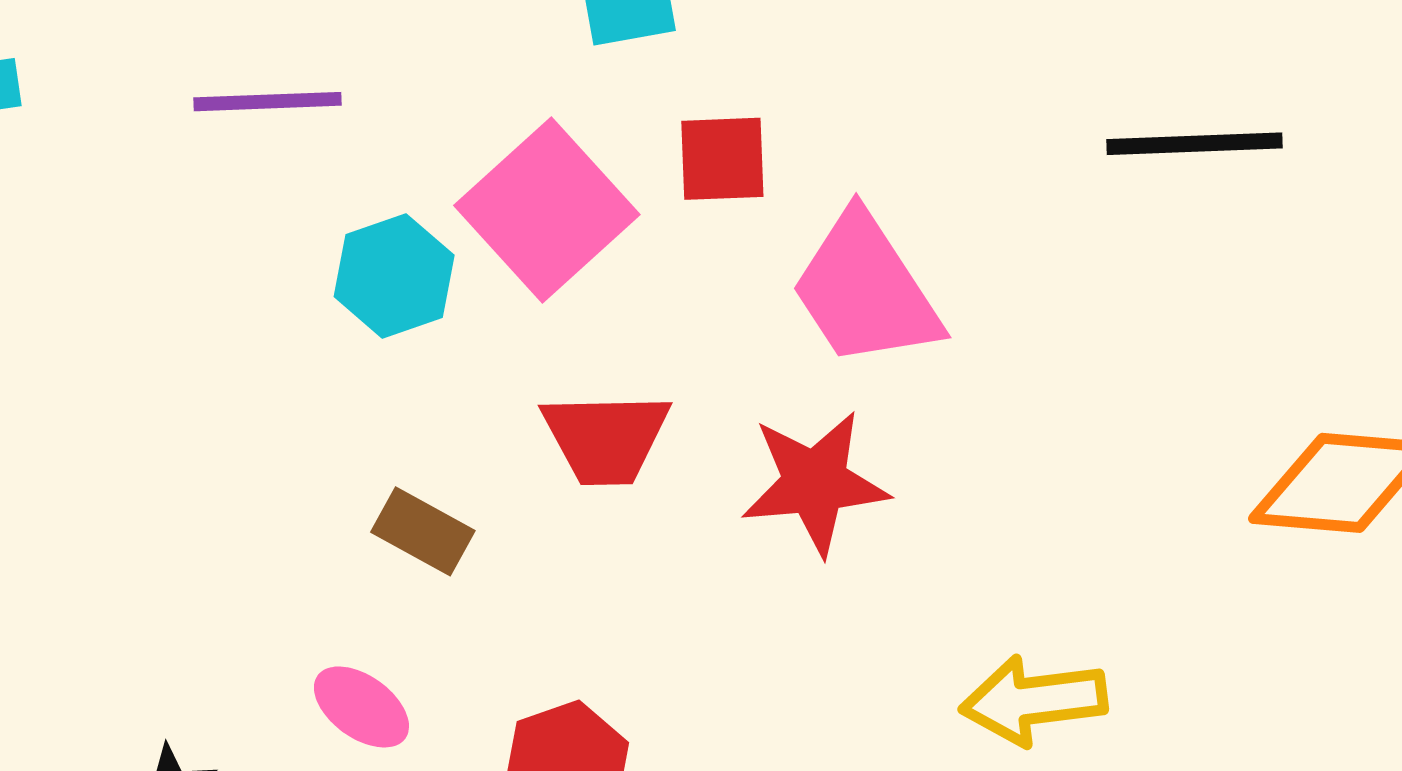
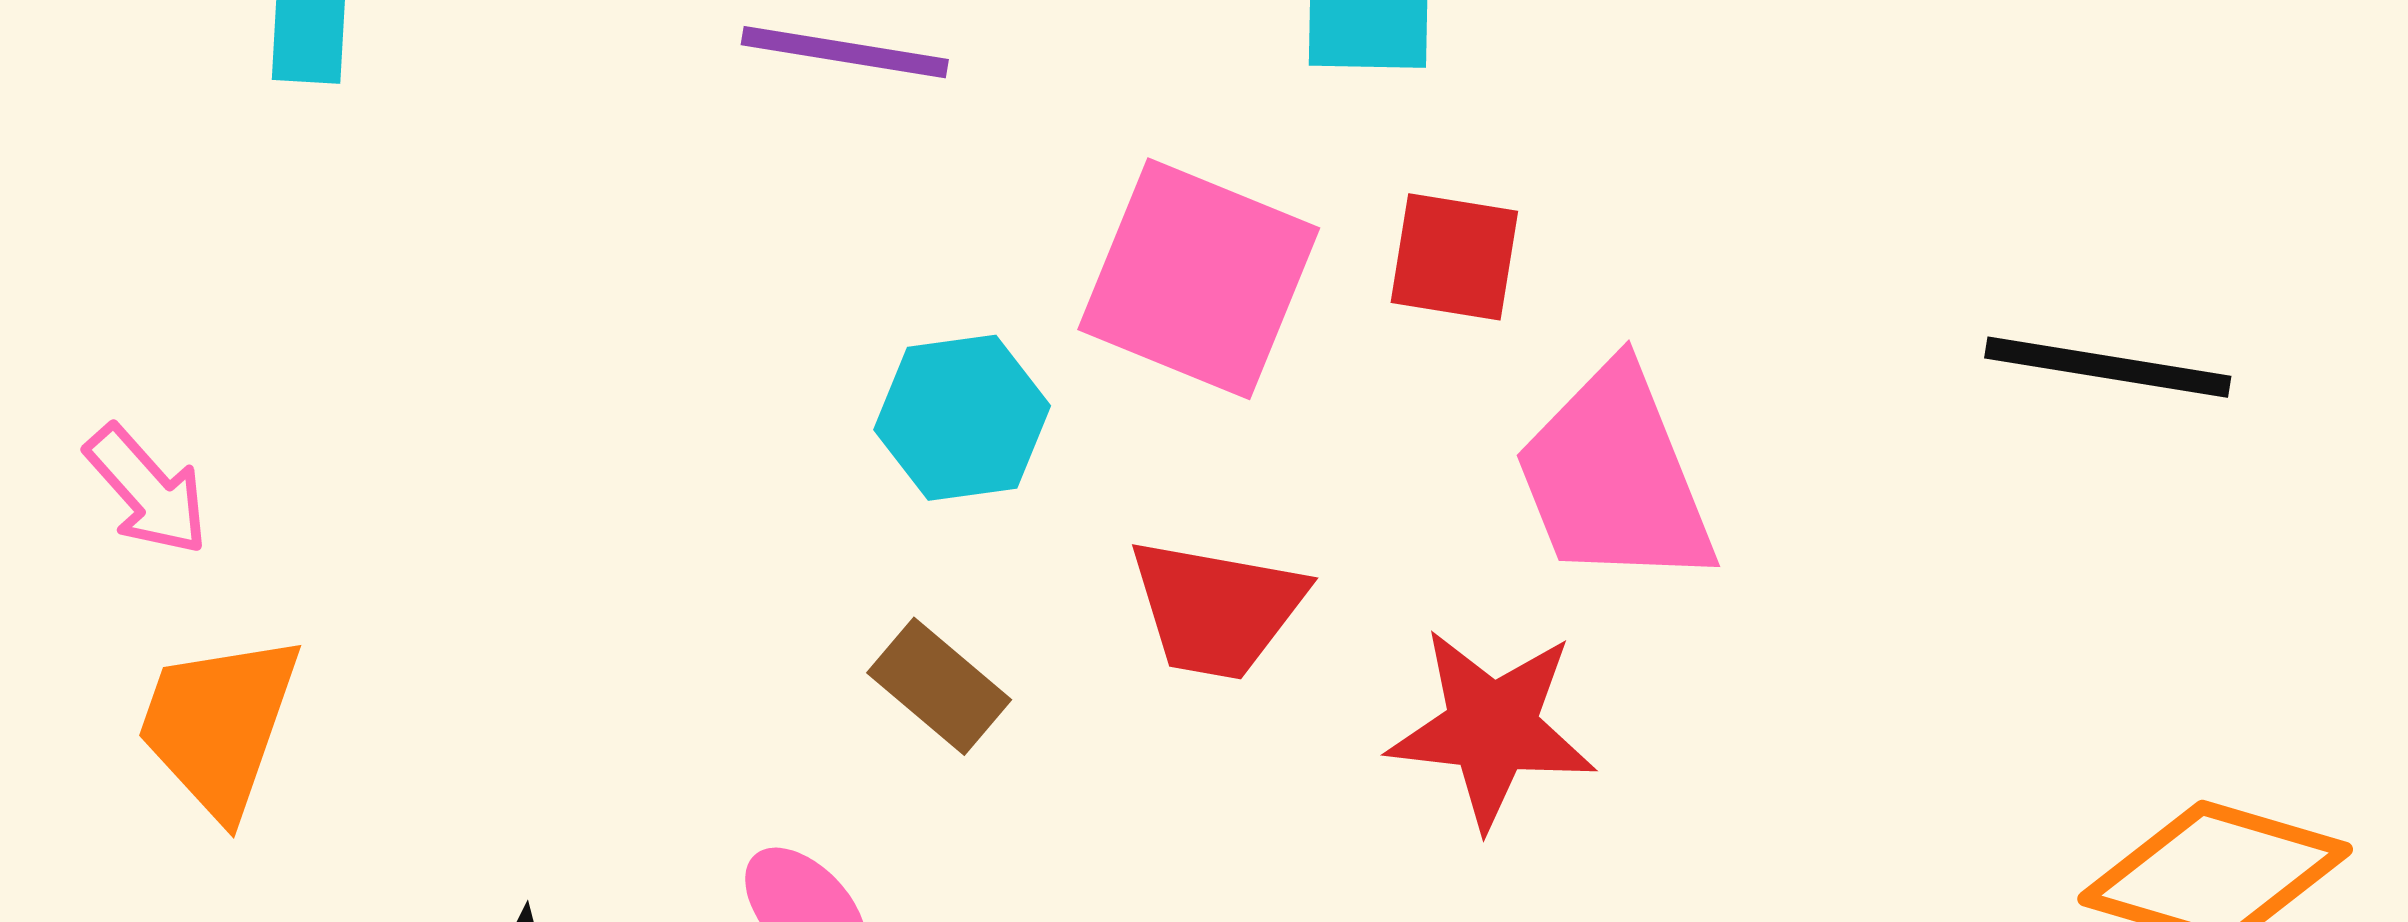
pink square: (547, 210) -> (1199, 279), turned -37
cyan hexagon: (394, 276) -> (962, 418), moved

